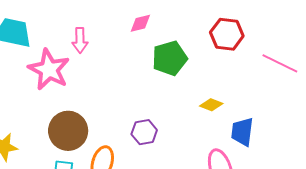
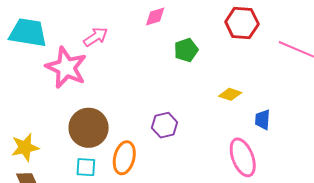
pink arrow: (80, 40) -> (96, 37), turned -120
green pentagon: (170, 58) -> (186, 50), size x0.7
blue trapezoid: (242, 132) -> (262, 120), size x0.7

